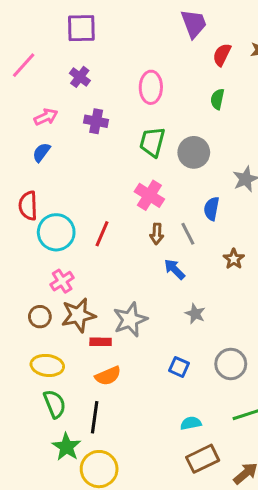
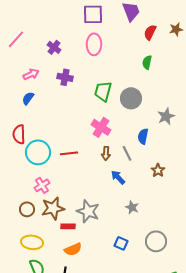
purple square: (81, 28) -> (93, 14), moved
pink ellipse: (151, 87) -> (94, 44), moved
red line: (102, 234) -> (69, 153), turned 60
gray star: (130, 320) -> (88, 211), turned -30

